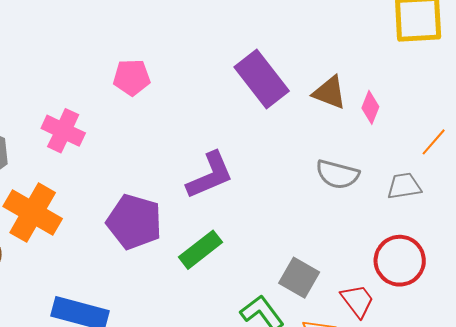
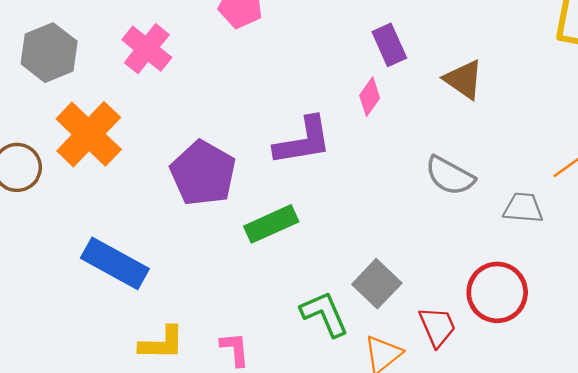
purple rectangle: (262, 79) -> (389, 45), size x0.6
pink diamond: (370, 107) -> (370, 97), moved

